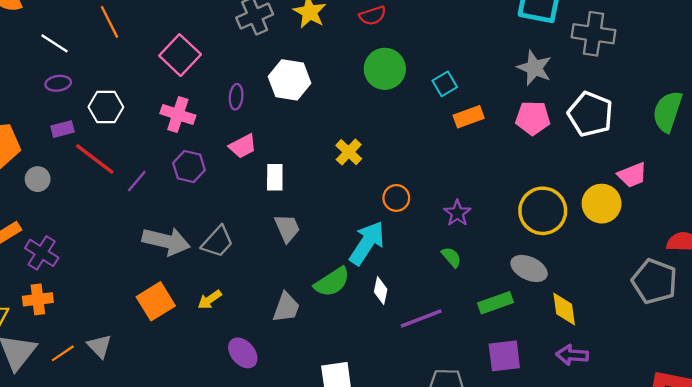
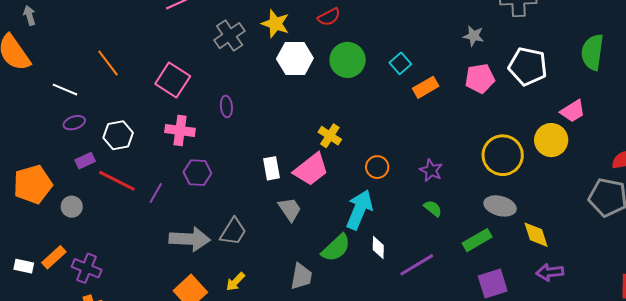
gray star: (534, 68) -> (474, 36), size x0.7
white hexagon: (290, 80) -> (295, 58), moved
pink trapezoid: (243, 146) -> (311, 169), moved, size x1.5

